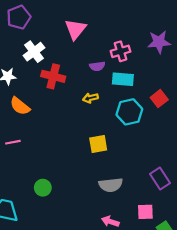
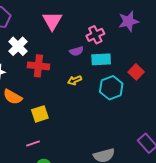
pink line: (13, 142) -> (33, 143), moved
yellow square: (98, 144) -> (40, 114), moved

